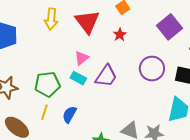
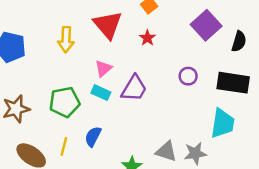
yellow arrow: (51, 19) -> (66, 39), moved
purple circle: (152, 69) -> (188, 76), size x0.6
yellow line: (44, 112) -> (64, 146), moved

